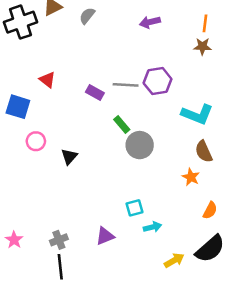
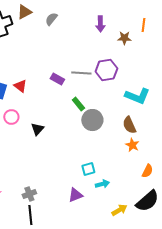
purple arrow: (150, 22) -> (100, 24), turned -77
brown star: (202, 46) -> (124, 38), moved
red triangle: (47, 80) -> (20, 86), moved
brown semicircle: (204, 151) -> (129, 125), moved
purple triangle: (105, 236) -> (75, 195), moved

